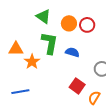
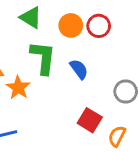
blue semicircle: (72, 52) -> (79, 69), turned 40

